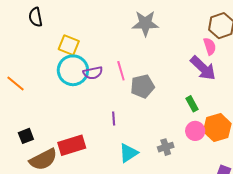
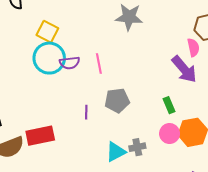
gray pentagon: (143, 86) -> (117, 100), moved
cyan triangle: (129, 153) -> (116, 152), moved

